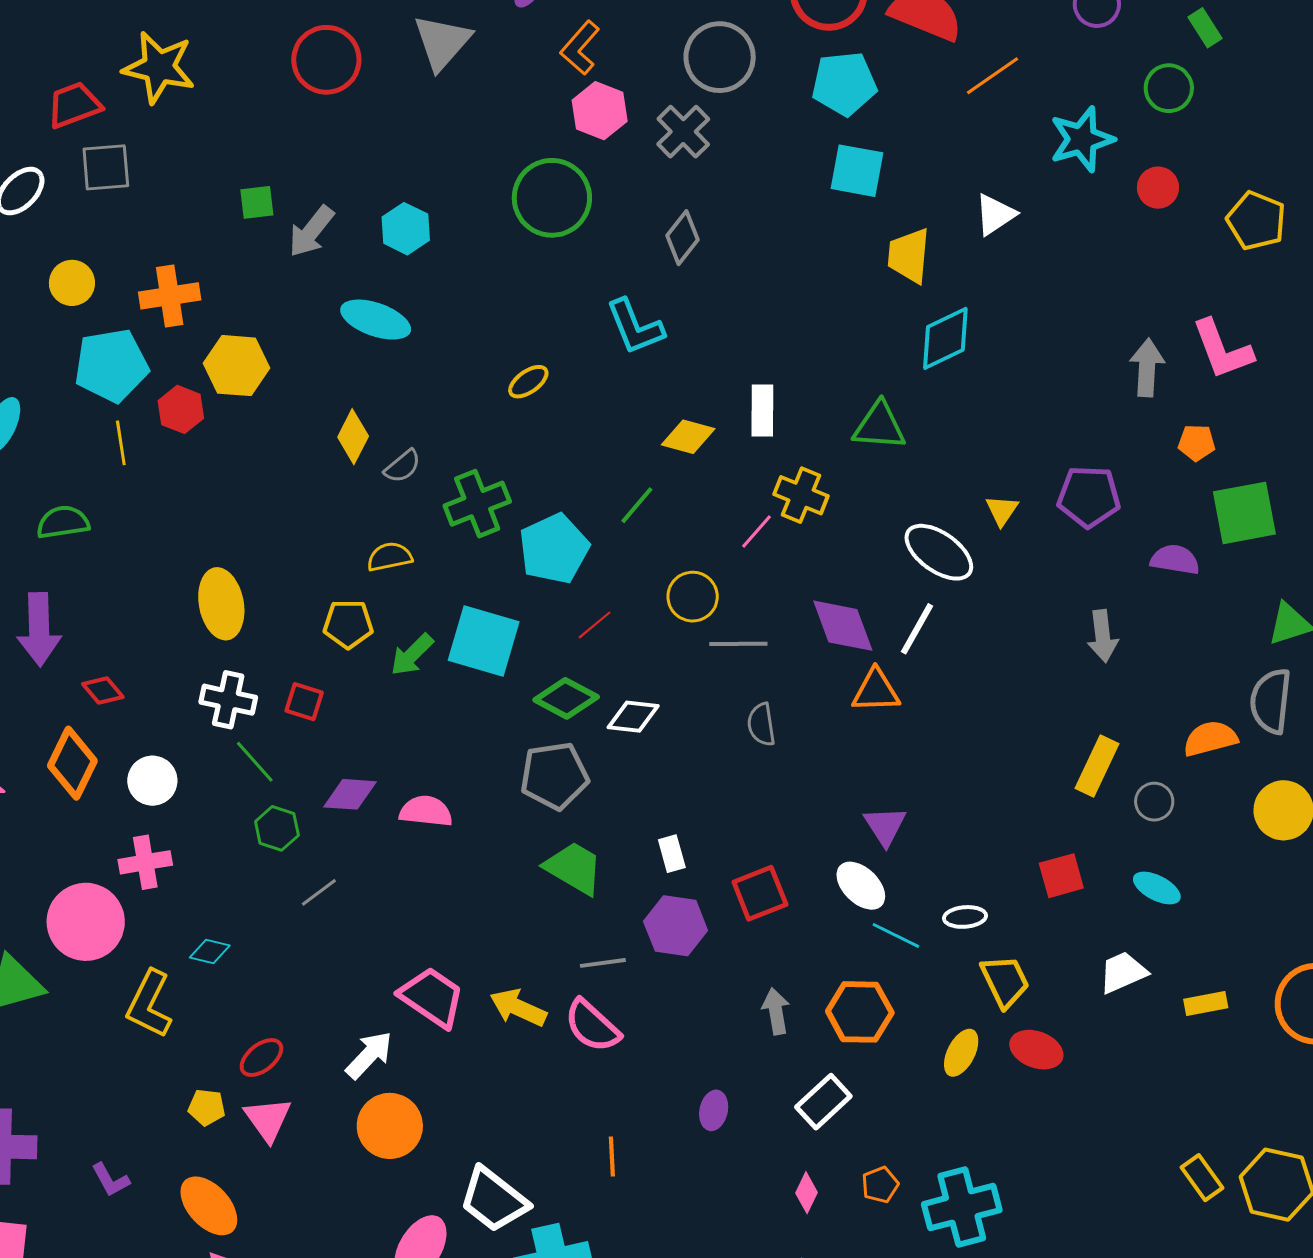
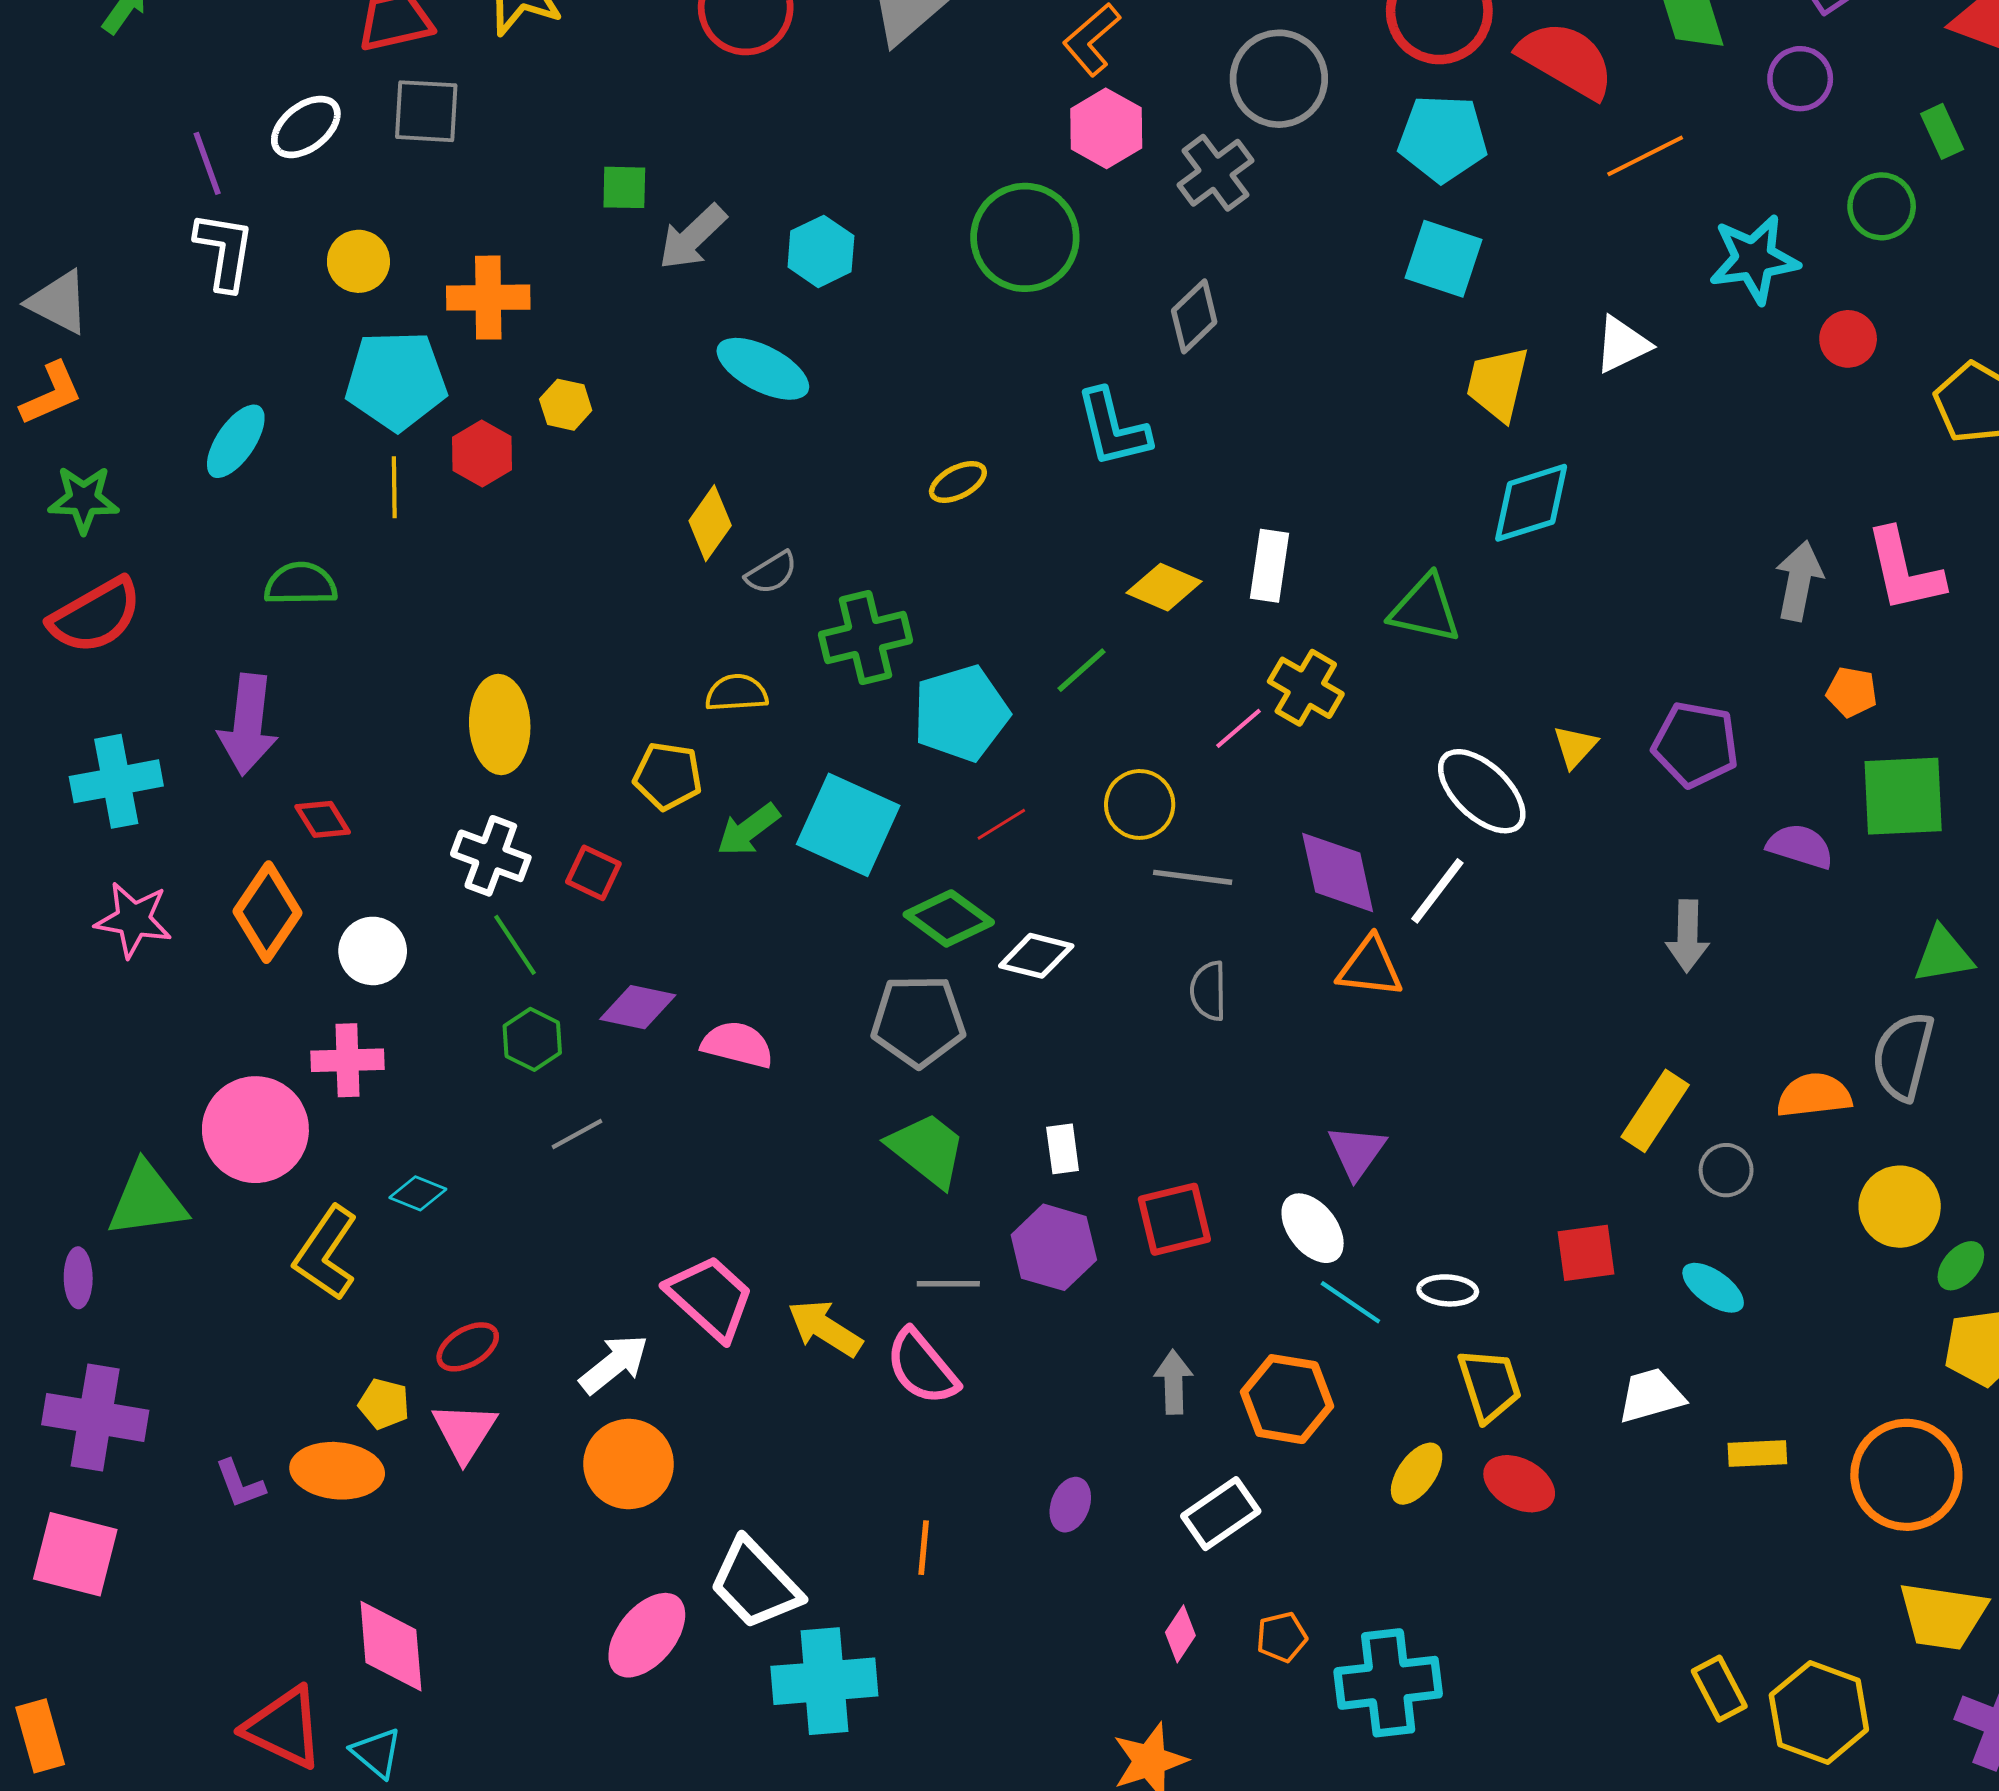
yellow hexagon: (237, 366) -> (566, 405), size x0.6
orange ellipse: (209, 1206) -> (337, 1471), moved, turned -50

